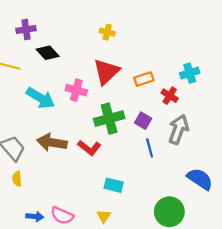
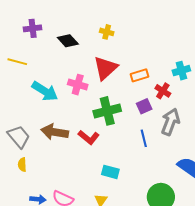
black diamond: (48, 53) -> (68, 41), moved
purple square: (143, 121) -> (144, 106), moved, turned 35

